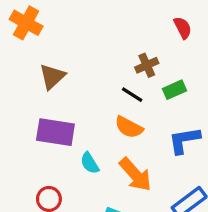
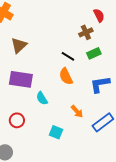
brown cross: (147, 65) -> (86, 32), moved
orange semicircle: (129, 127) -> (66, 76), turned 36
orange arrow: (135, 174) -> (77, 111), moved, size x0.6

